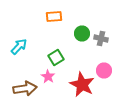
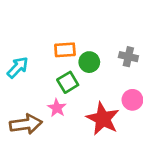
orange rectangle: (54, 16) -> (65, 50), moved
green circle: (82, 34) -> (89, 62), moved

